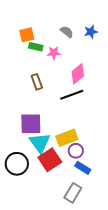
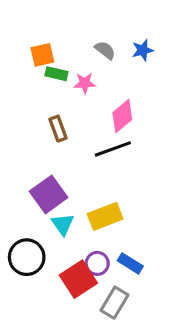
purple square: (31, 124) -> (49, 194), turned -35
cyan triangle: (40, 143) -> (63, 224), size x0.7
purple circle: (76, 151) -> (97, 263), moved
red square: (50, 160) -> (78, 279), moved

